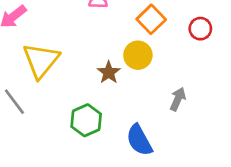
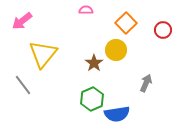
green hexagon: (86, 120) -> (92, 99), moved
blue semicircle: (139, 140) -> (117, 114), turned -70

